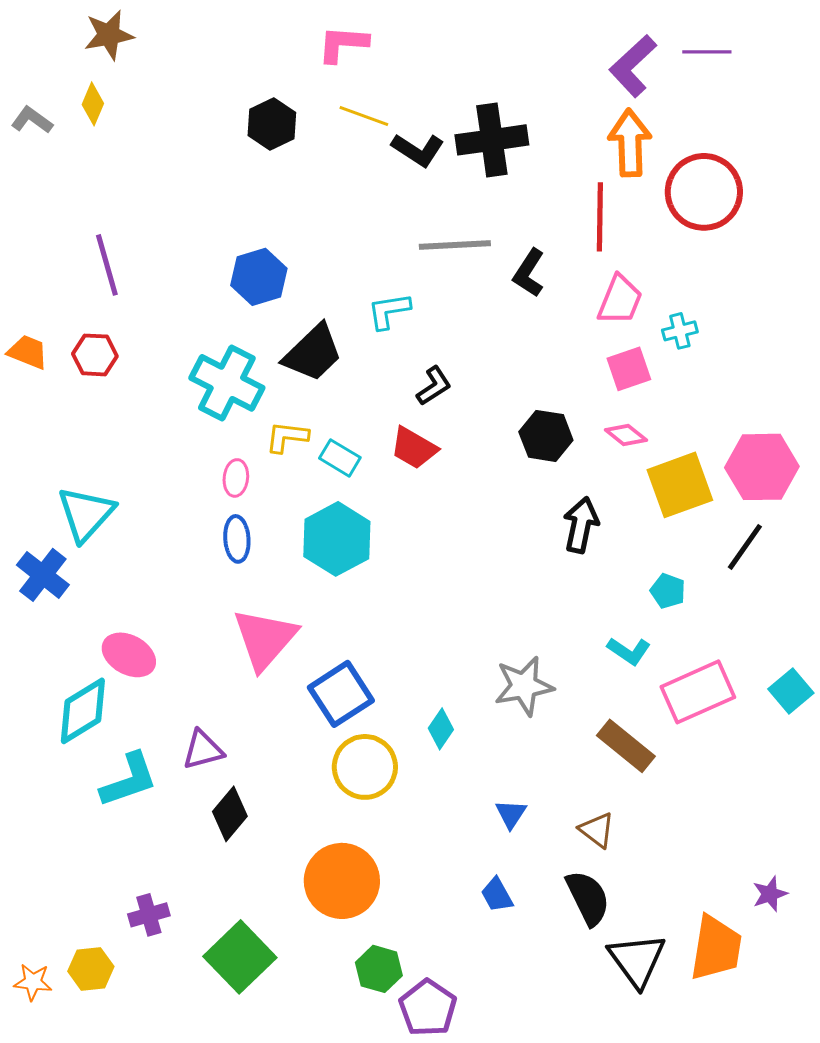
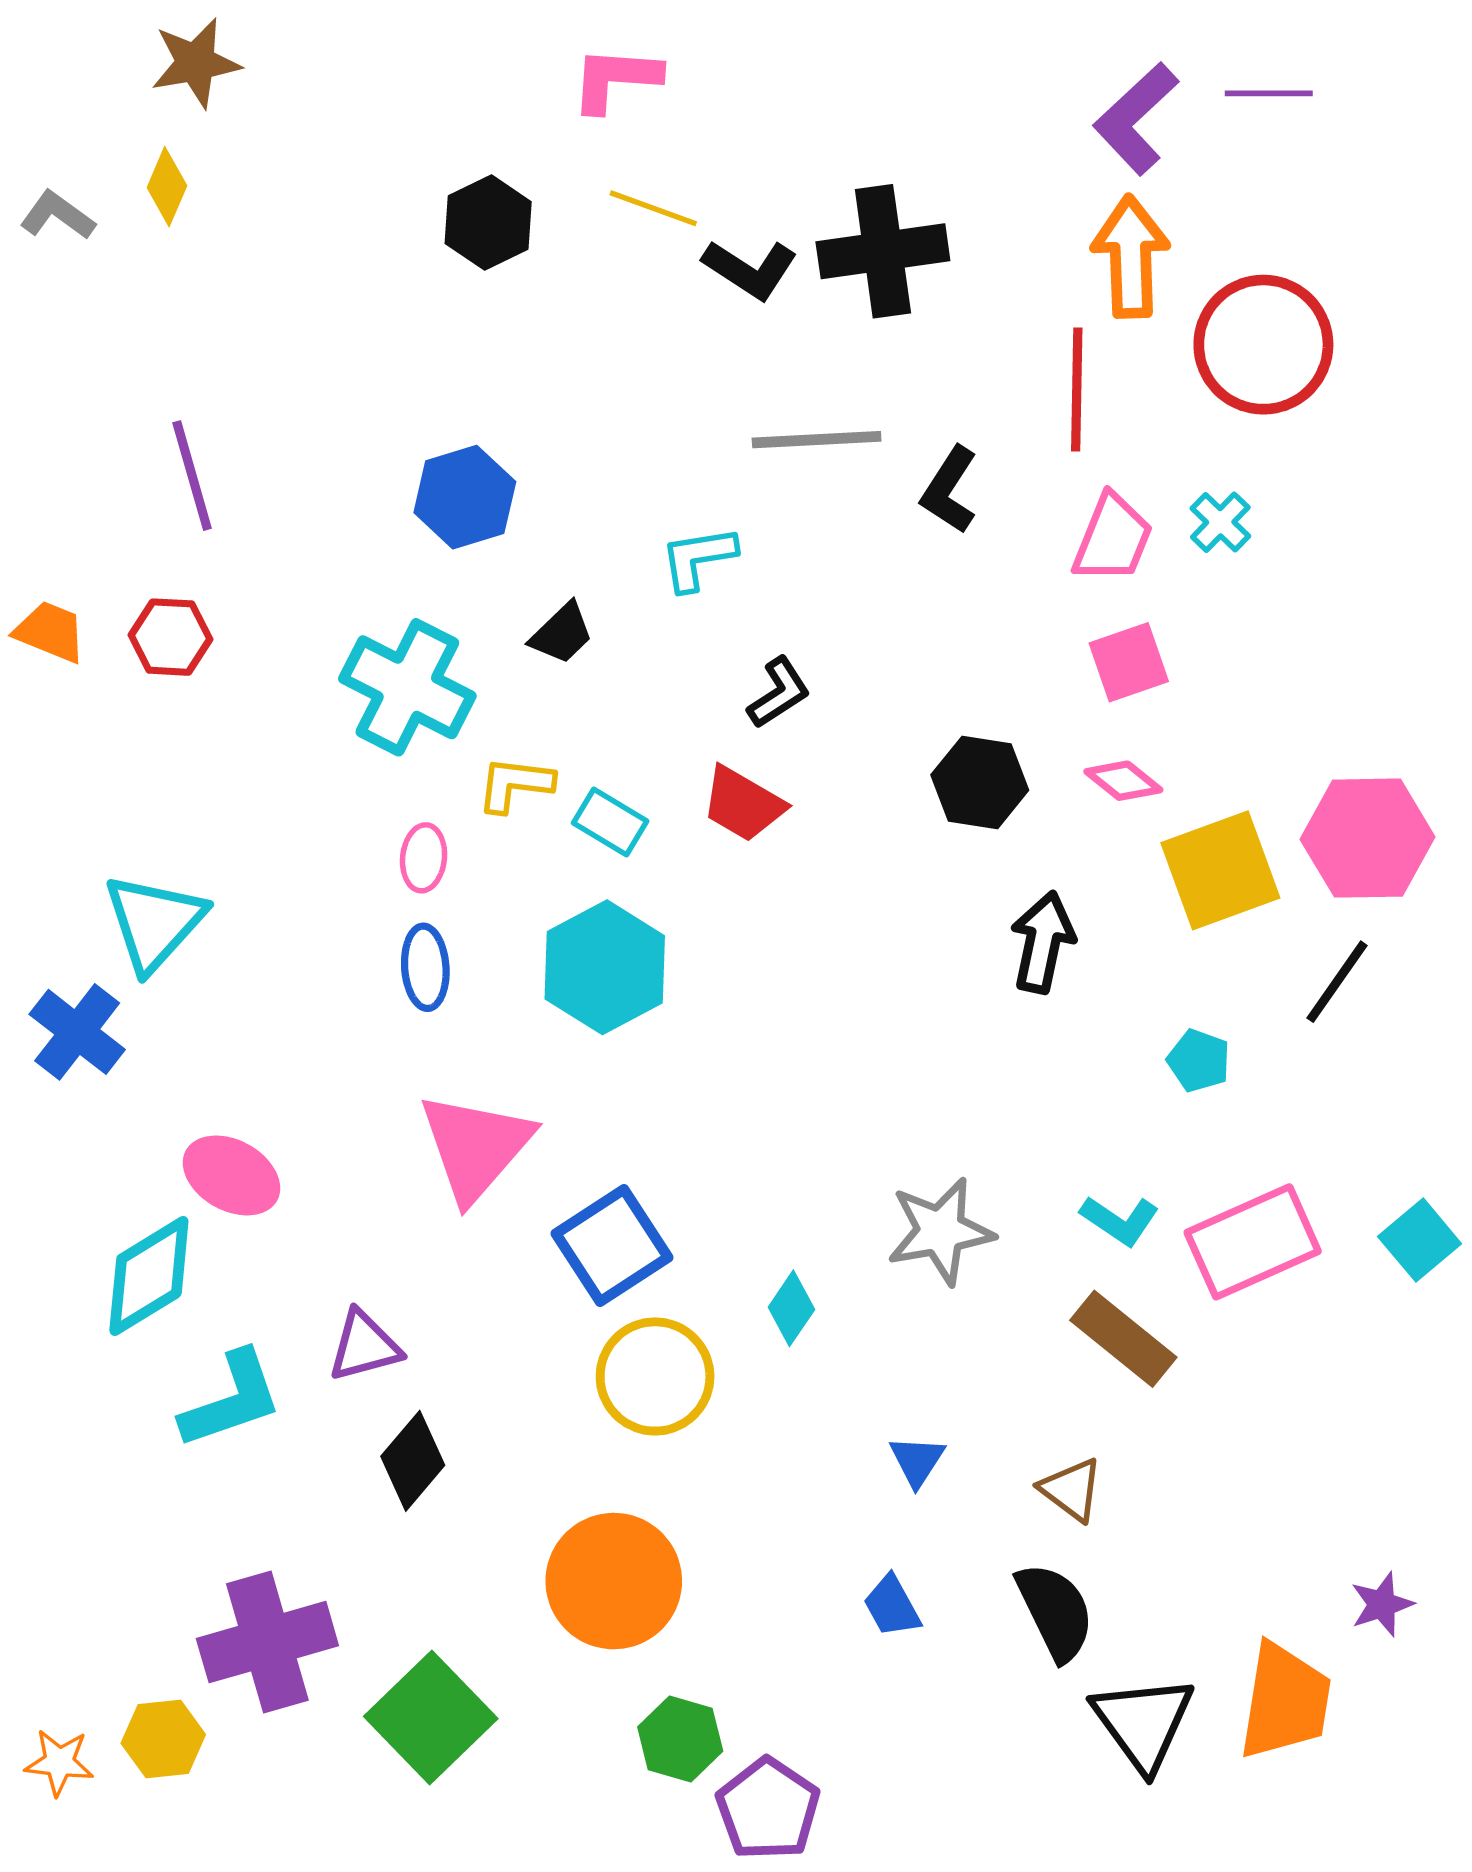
cyan cross: (680, 331) -> (1220, 522), moved, turned -32
black trapezoid: (313, 353) -> (562, 634), size x0.6
cyan L-shape: (629, 651) -> (1120, 1220), moved
purple cross: (149, 915) -> (267, 1642), size x1.8

